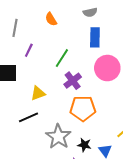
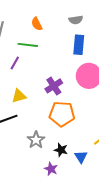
purple line: (29, 50) -> (15, 63), moved
green line: (62, 58) -> (28, 45), moved, turned 60
gray star: (58, 137) -> (36, 140), size x0.7

